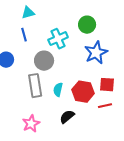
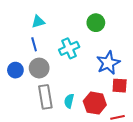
green circle: (87, 25) -> (96, 23), moved
gray circle: (44, 61) -> (39, 68), moved
red square: (107, 85) -> (120, 86), moved

